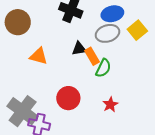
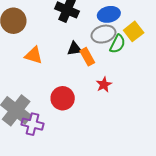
green semicircle: (103, 68) -> (117, 44), moved
red star: (110, 105) -> (104, 85), moved

